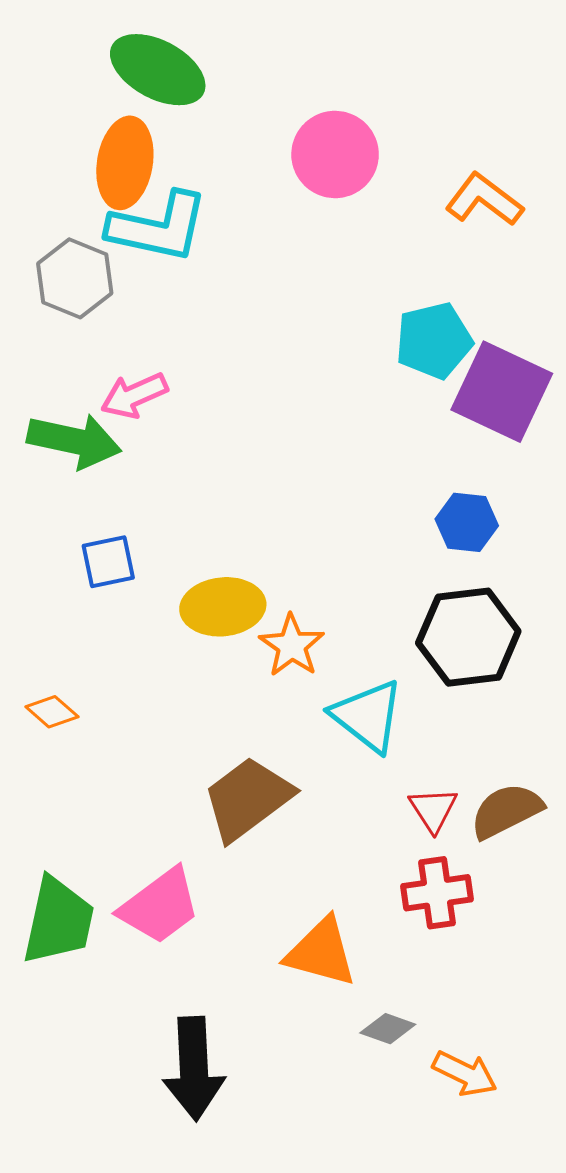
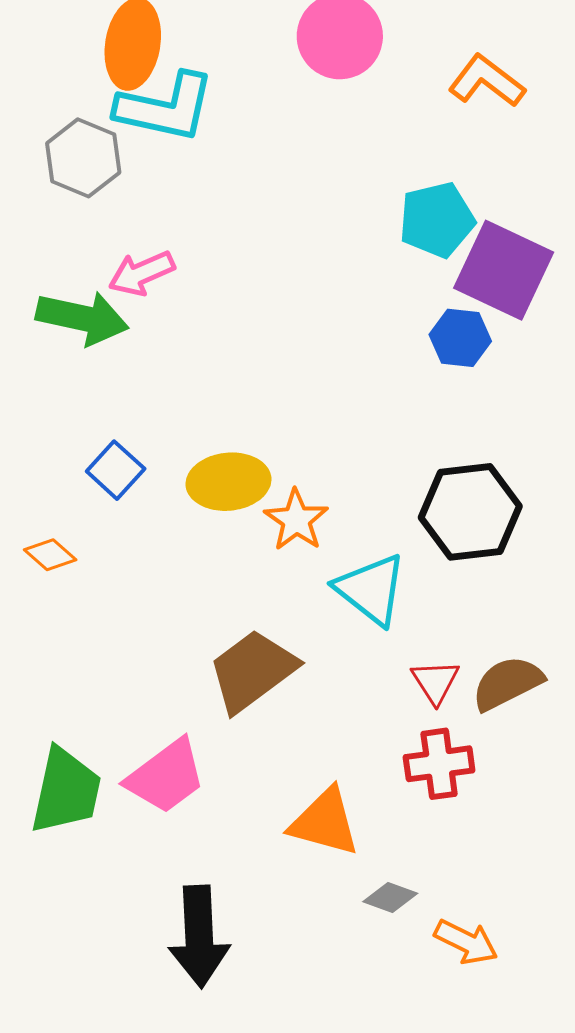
blue hexagon: (467, 522) -> (460, 338), moved
blue square: (108, 562) -> (116, 470), moved, turned -36
orange diamond: (52, 712) -> (50, 555), moved

